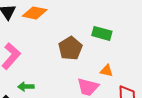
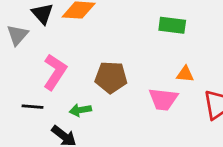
brown pentagon: (70, 48) -> (111, 77), moved, turned -30

